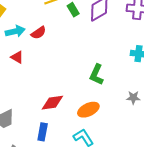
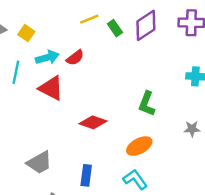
red triangle: (17, 57) -> (51, 88), size x1.6
red diamond: (52, 103) -> (93, 122), moved, turned 30

